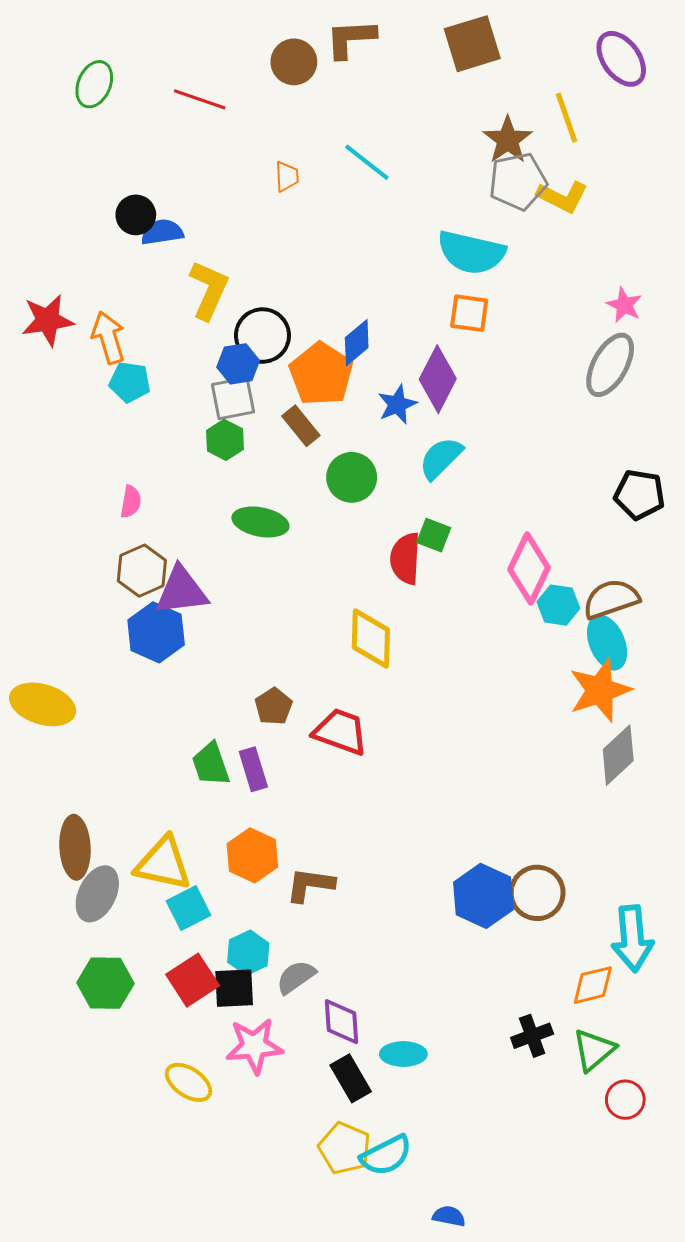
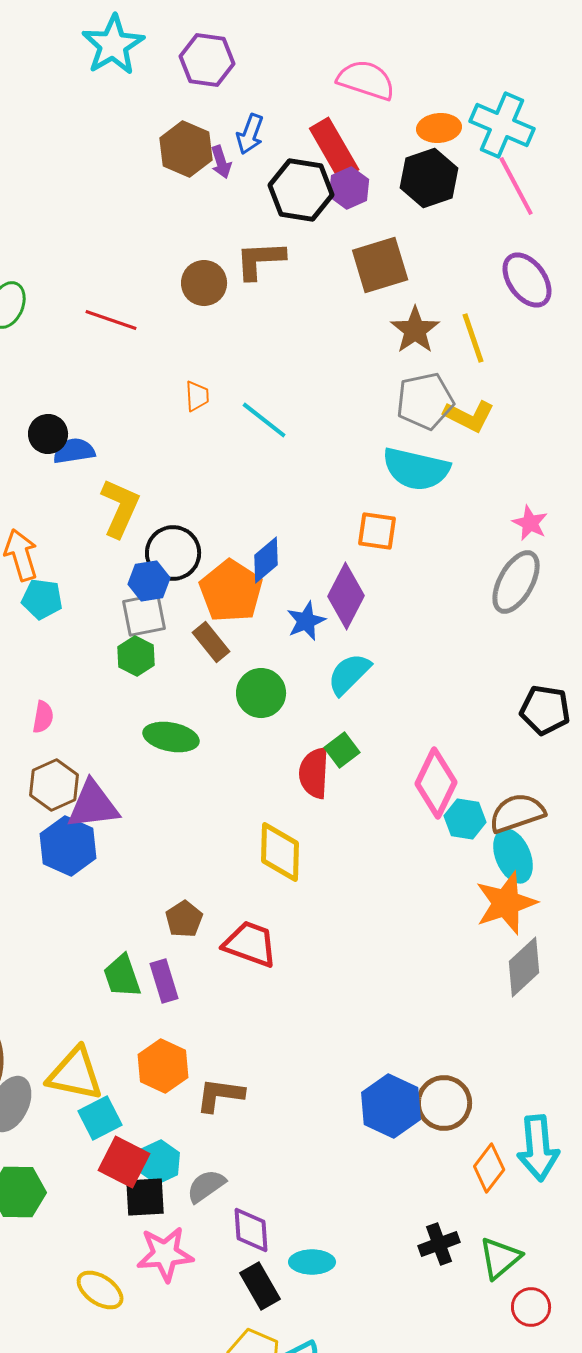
brown star: (508, 140) -> (415, 330), moved
cyan line: (367, 162) -> (264, 420), moved
cyan semicircle: (471, 252) -> (416, 469), moved
green square: (434, 535) -> (342, 750), turned 32
red square: (193, 980) -> (124, 1162), moved, turned -30
orange diamond: (593, 985) -> (489, 1168), moved, turned -39

